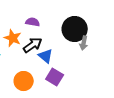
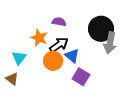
gray arrow: (84, 43) -> (110, 43), size x1.5
orange circle: (24, 81) -> (53, 61), moved

